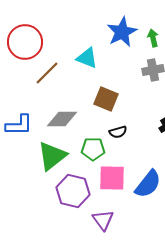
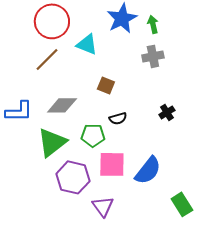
red circle: (25, 42) -> (52, 21), moved
brown square: (106, 99) -> (106, 85), size x0.7

